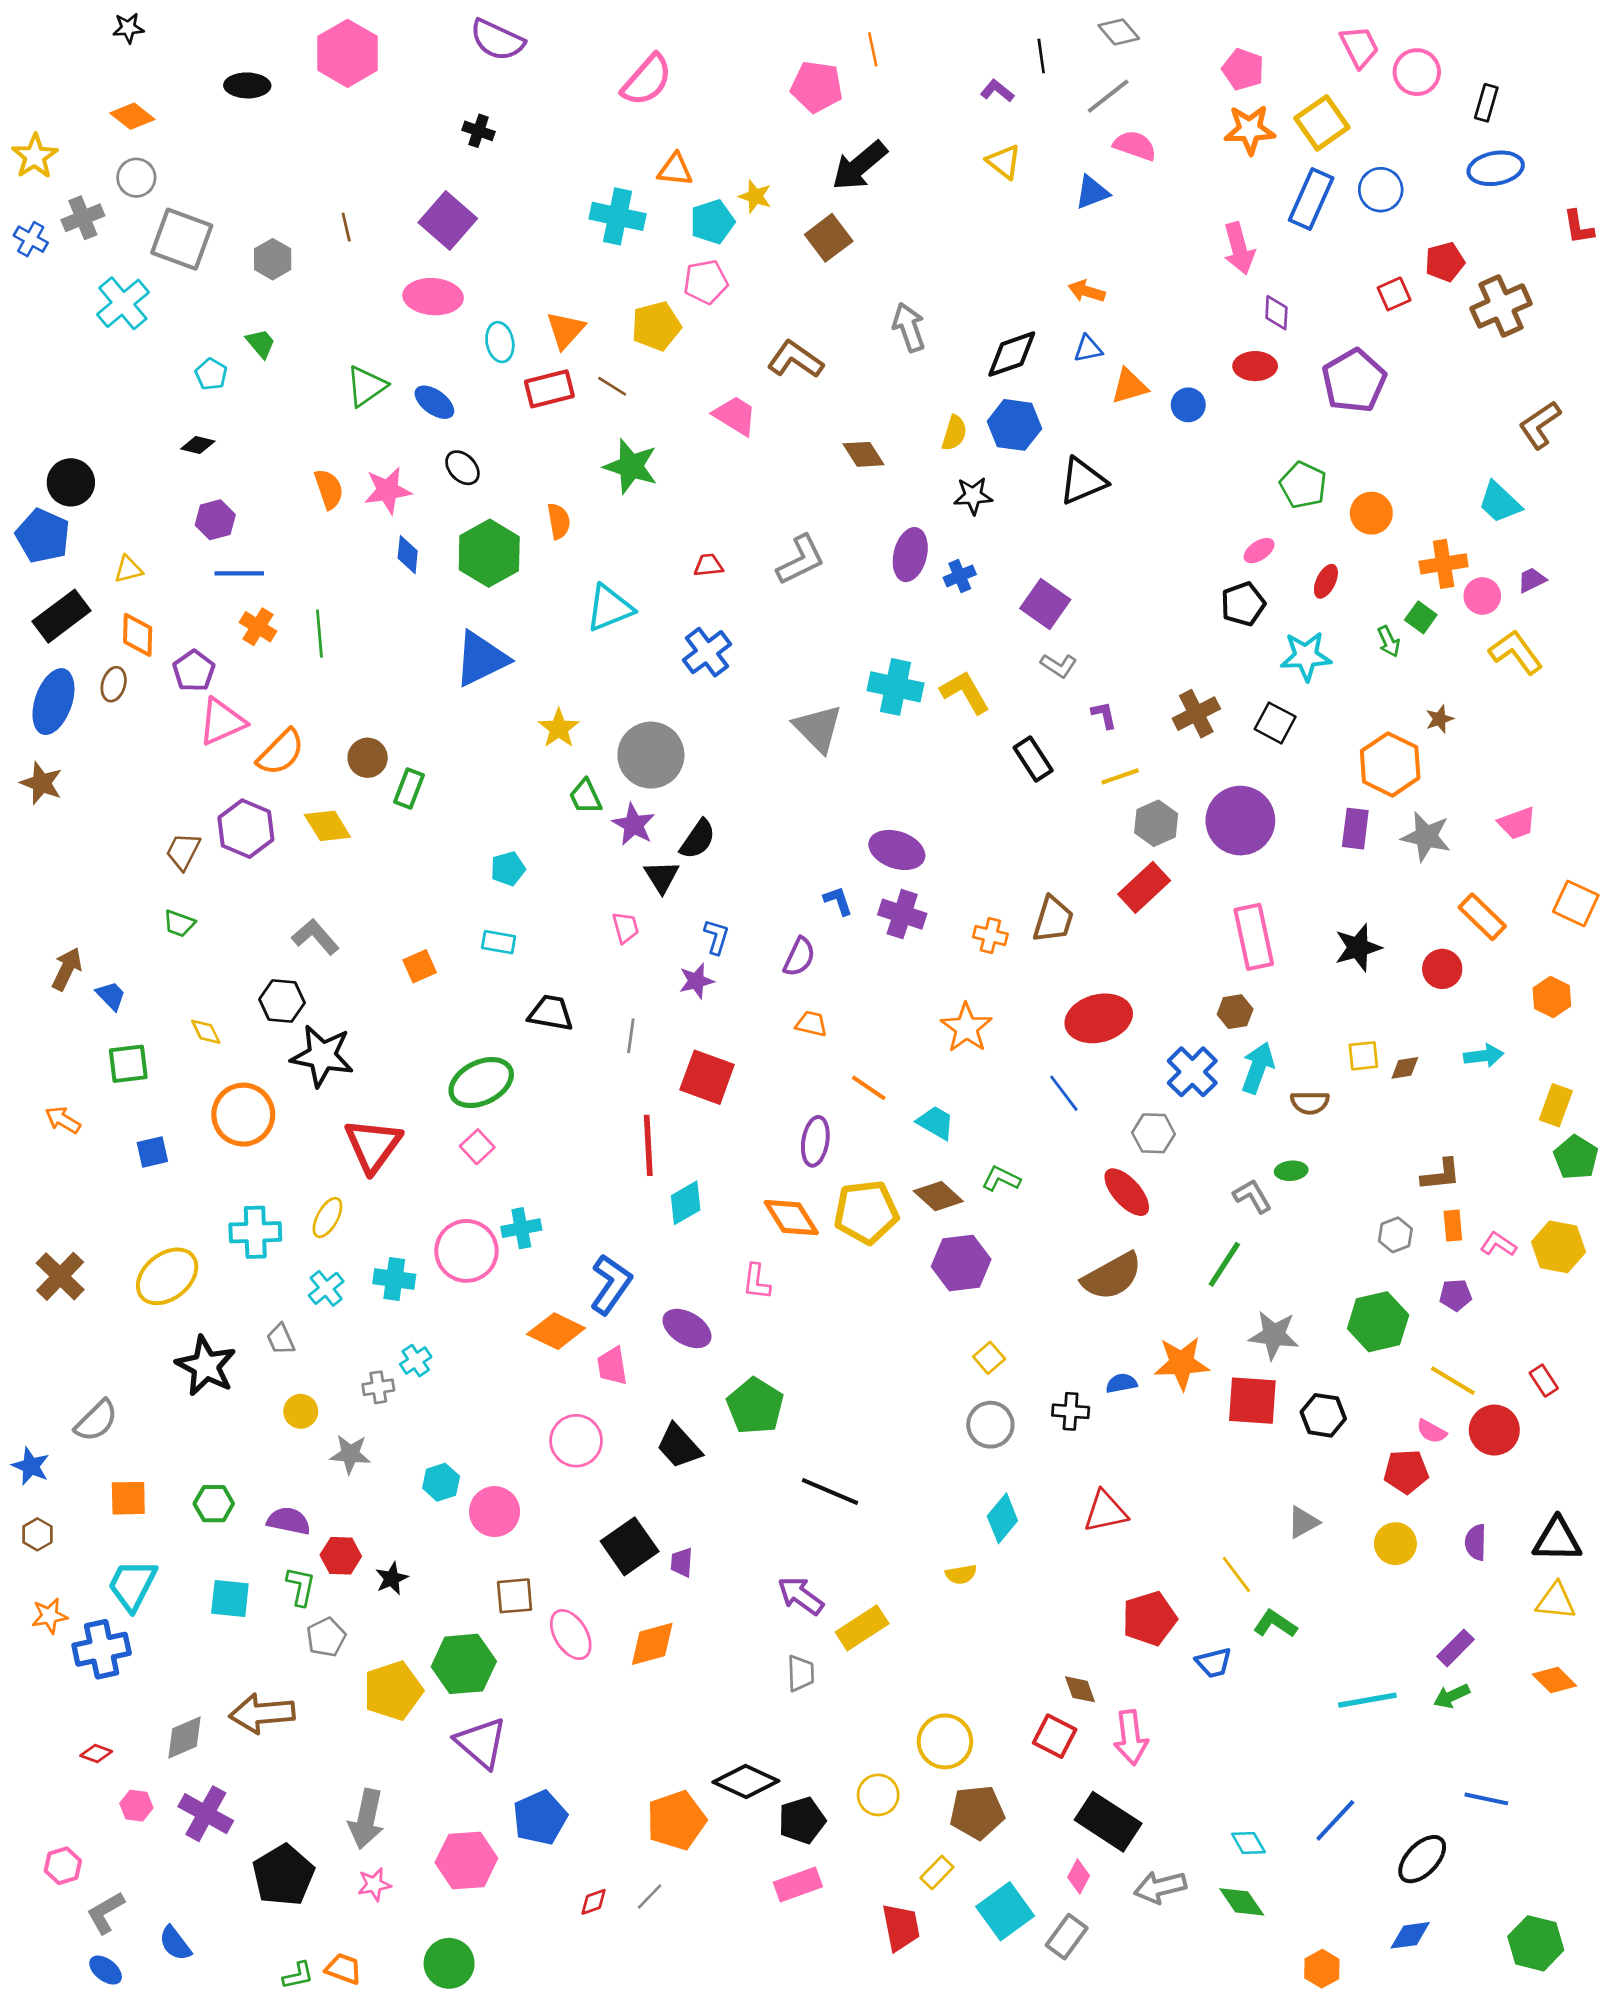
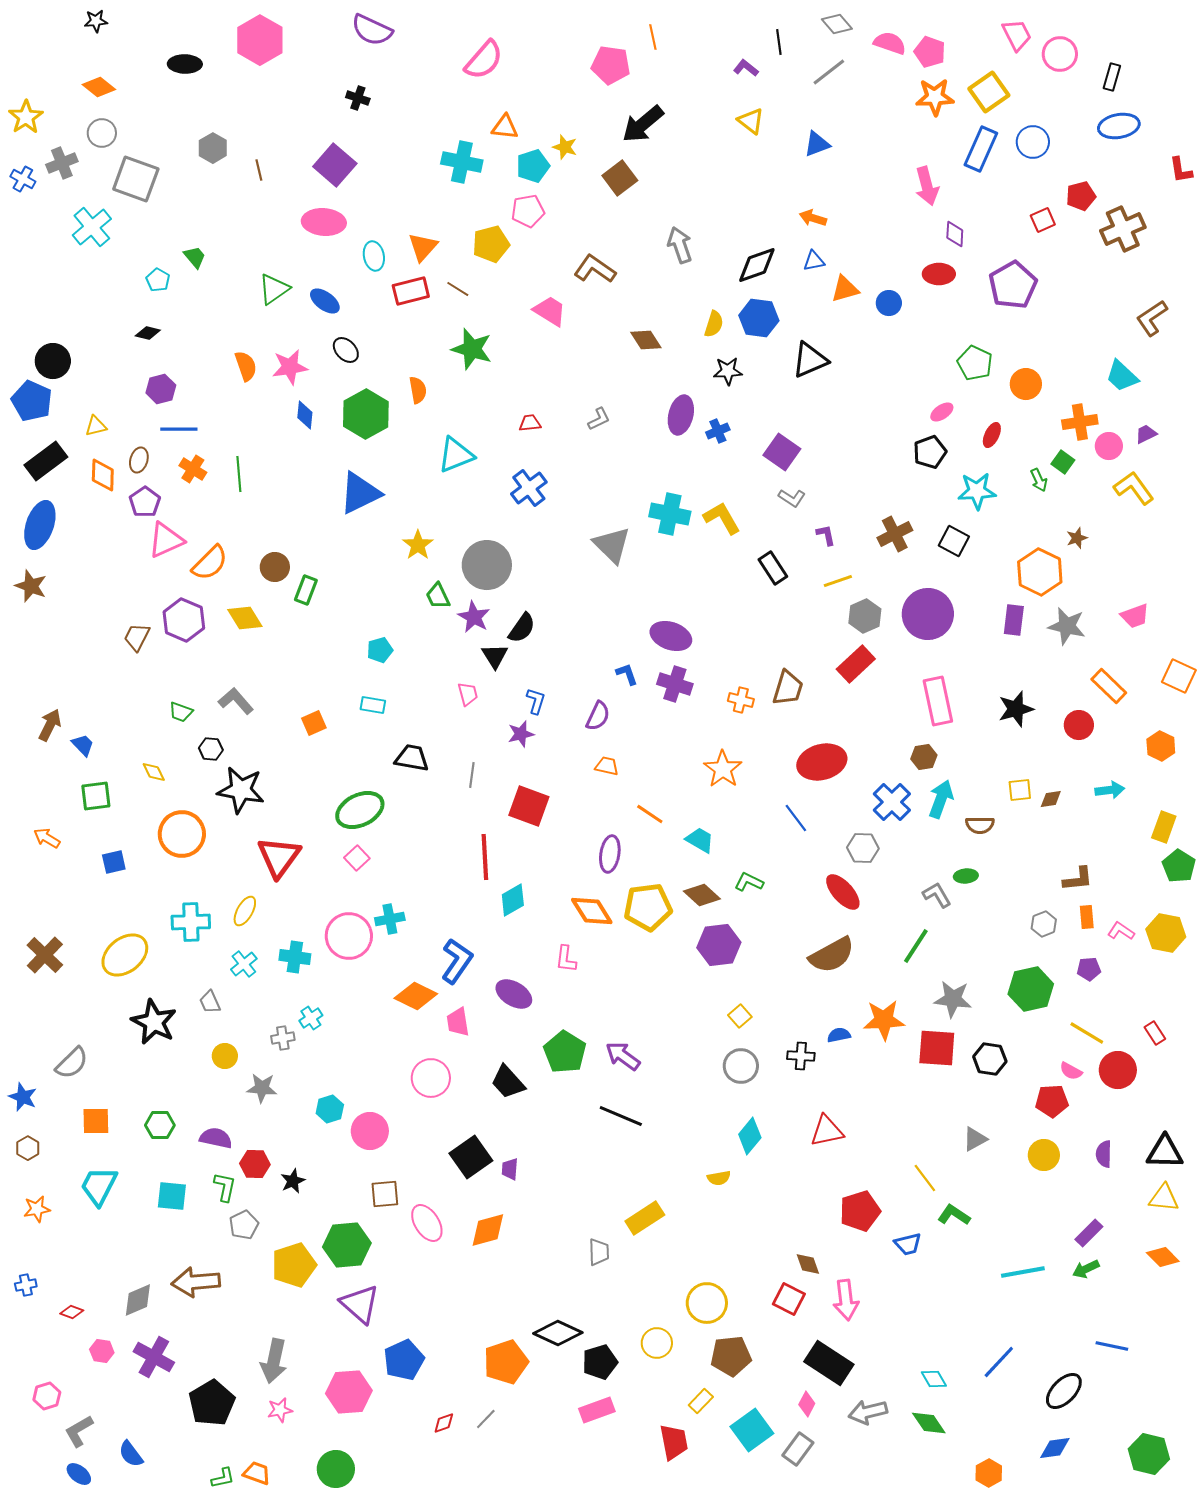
pink semicircle: (1135, 146) -> (890, 43), moved
gray hexagon: (273, 259) -> (213, 148), moved
gray L-shape: (801, 560) -> (599, 419), size x0.6
brown ellipse: (114, 684) -> (139, 460), moved
green trapezoid: (179, 923) -> (181, 712), moved
black hexagon: (282, 1001) -> (211, 749), size x0.7
purple arrow: (801, 1596) -> (623, 1056), moved
blue cross: (102, 1649) -> (26, 1285), moved, size x0.5

